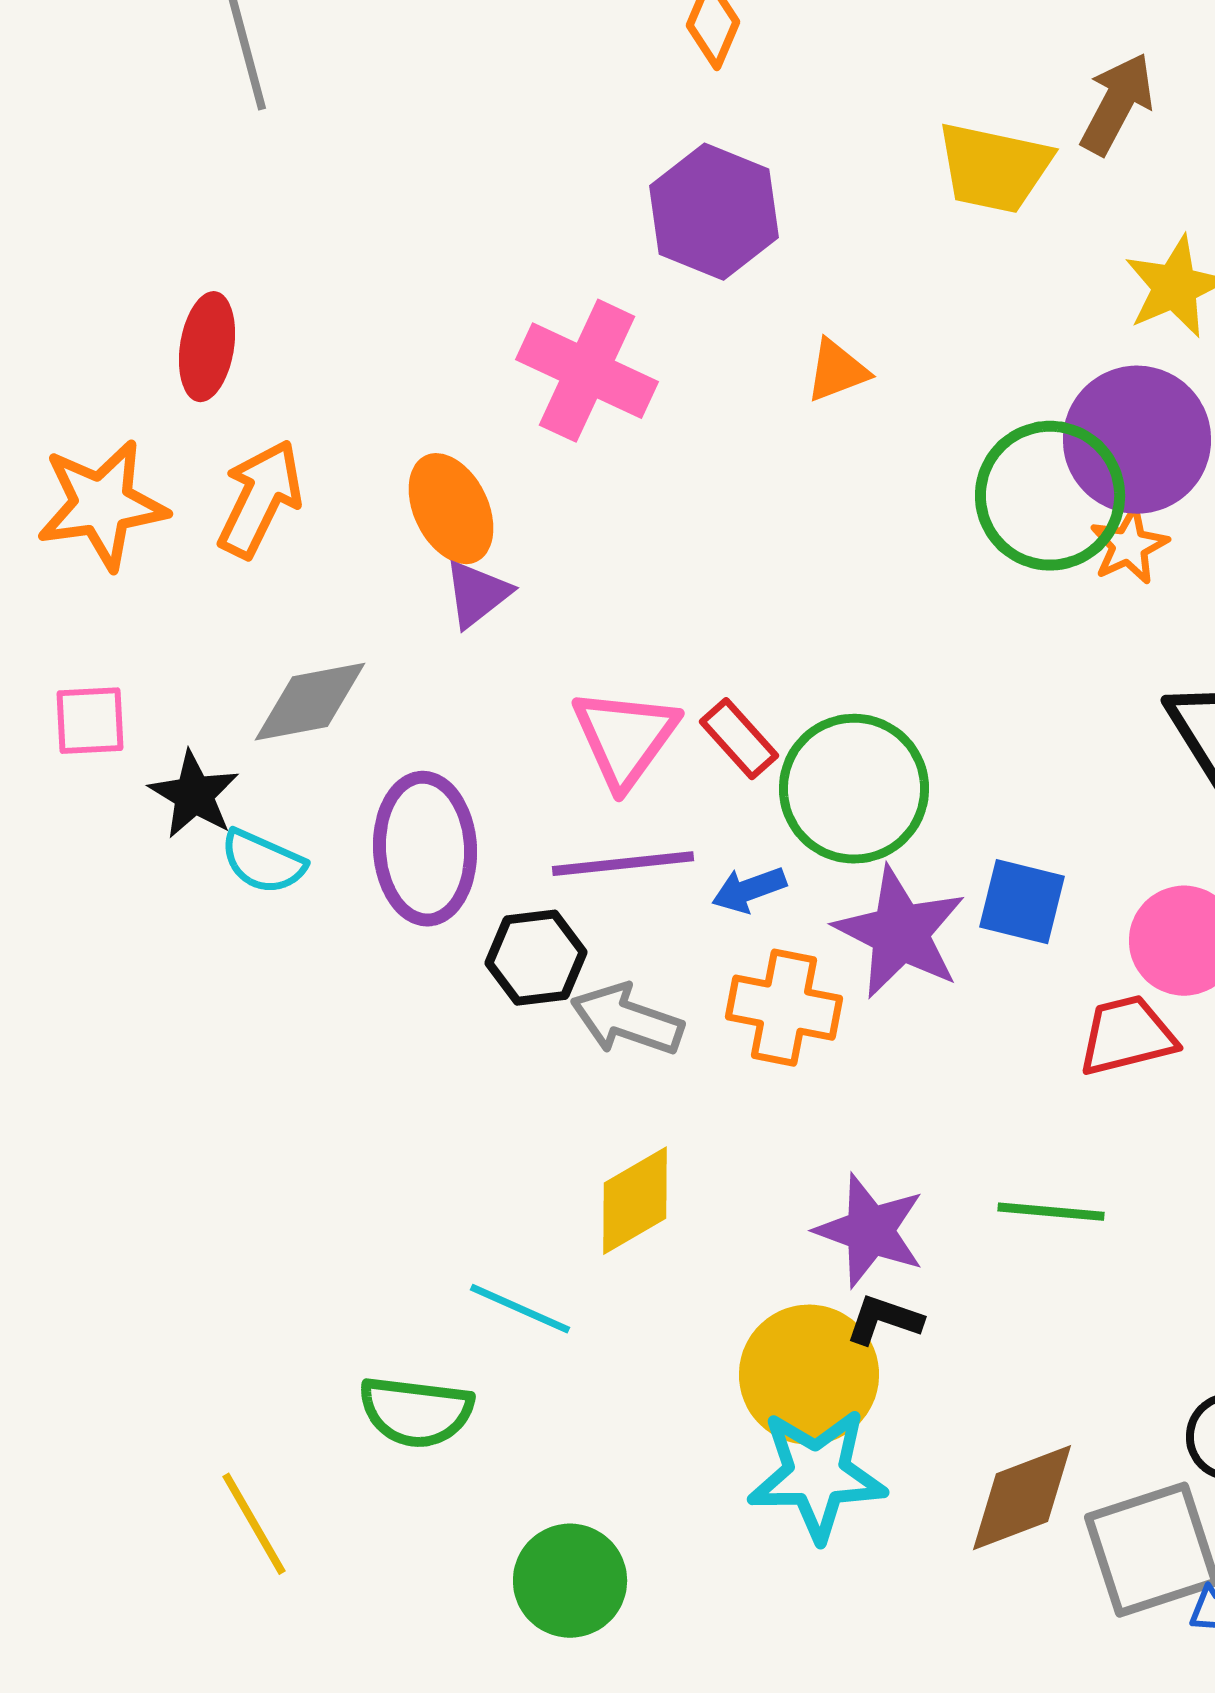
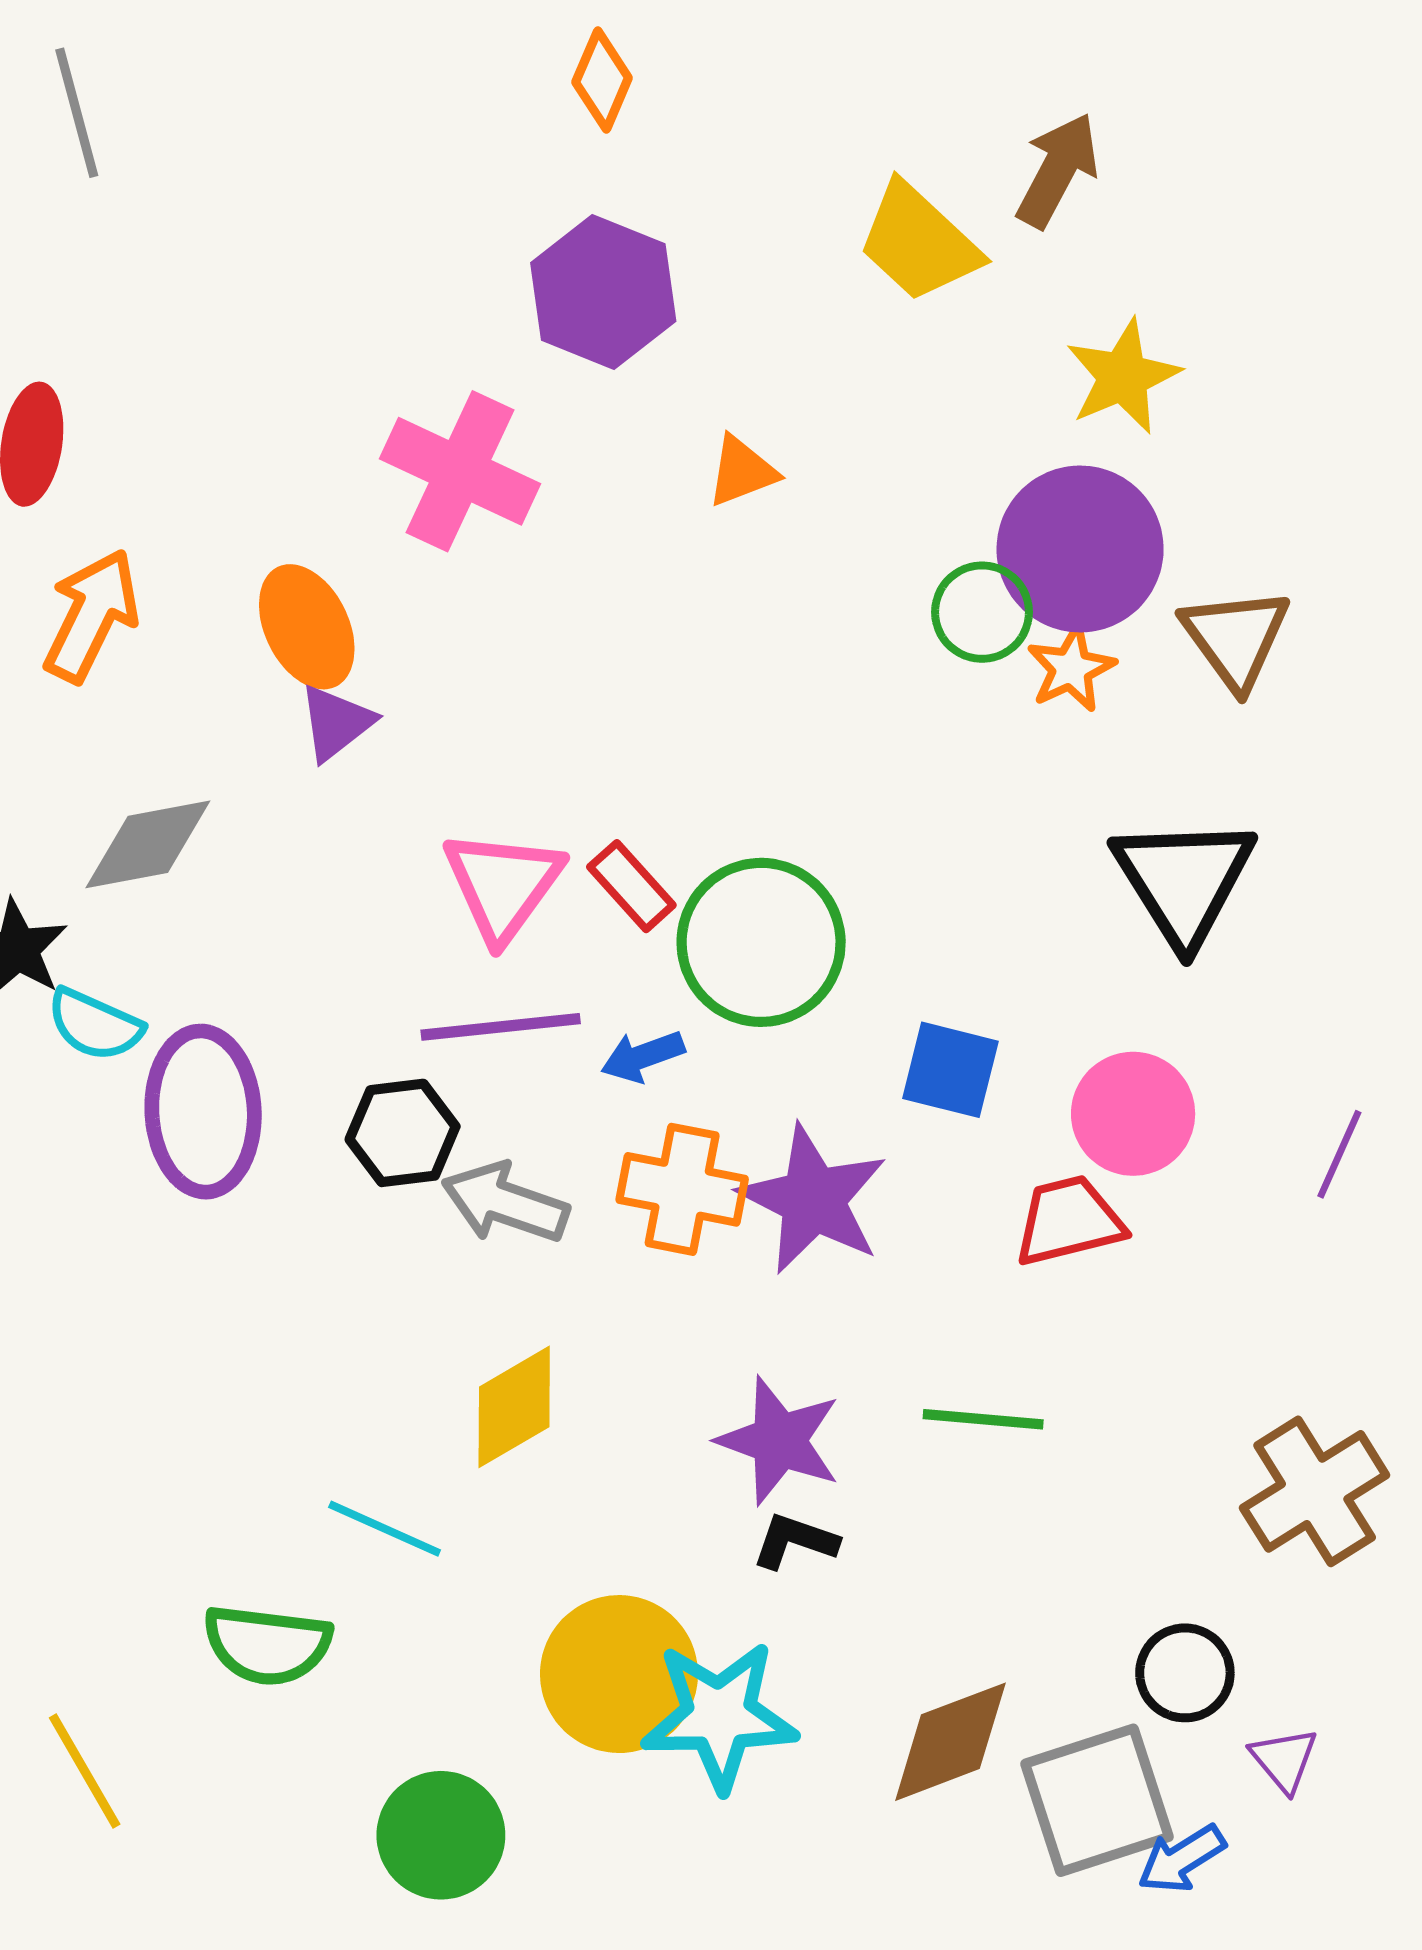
yellow trapezoid: (994, 168) -> (919, 242), turned 31
green circle: (1050, 496) -> (982, 612), size x0.6
purple ellipse: (425, 849) -> (203, 1112), moved
purple star: (900, 933) -> (813, 1199), moved
yellow circle: (809, 1375) -> (619, 1674), moved

